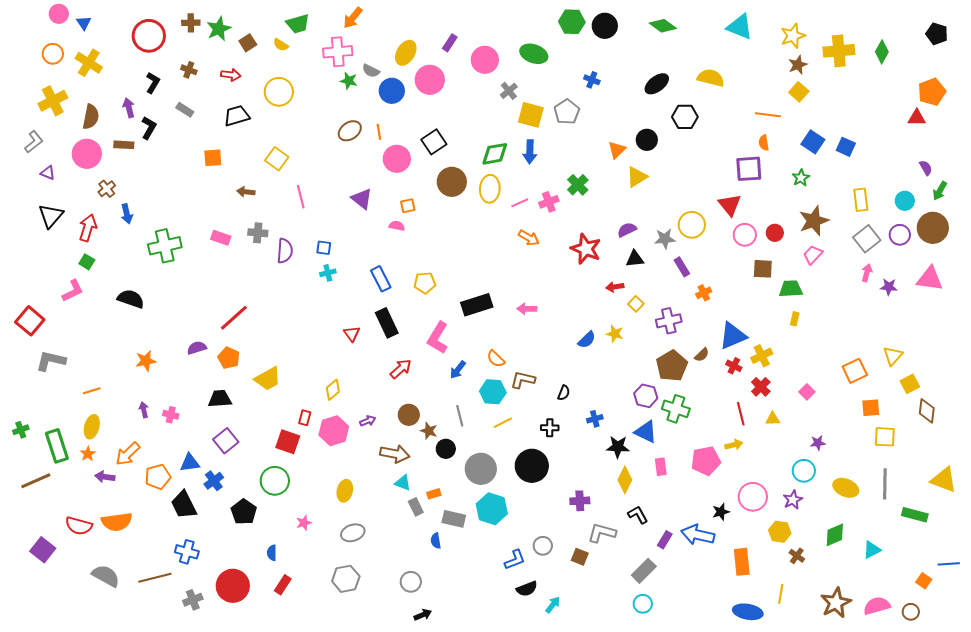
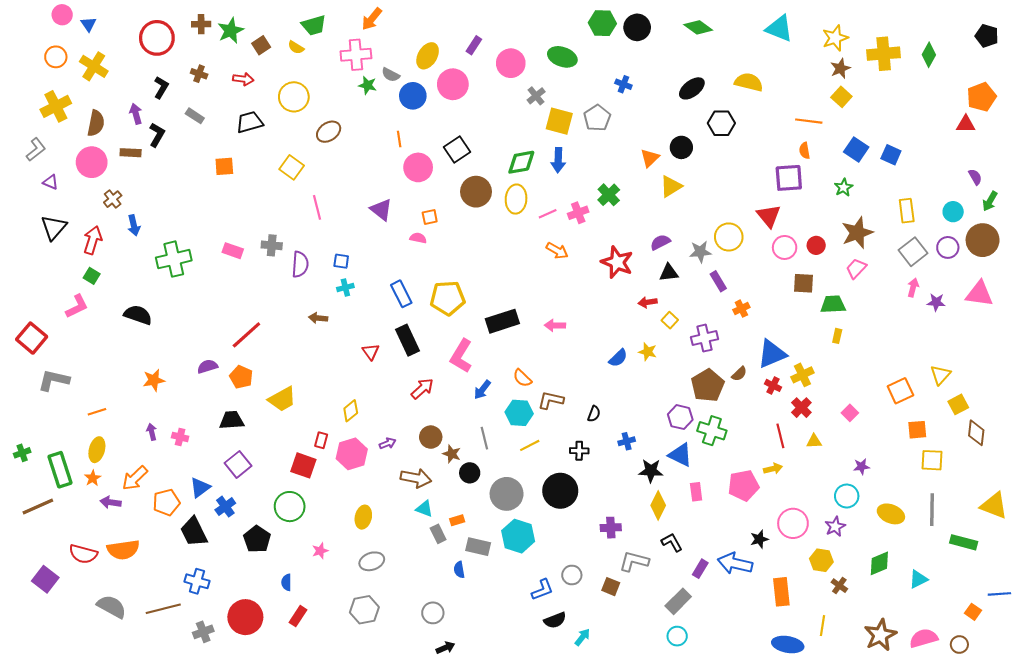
brown ellipse: (350, 131) -> (329, 132), moved
brown arrow: (246, 192) -> (318, 318), moved
yellow pentagon: (425, 283) -> (448, 298), size x1.5
blue triangle: (190, 463) -> (200, 488), turned -30

